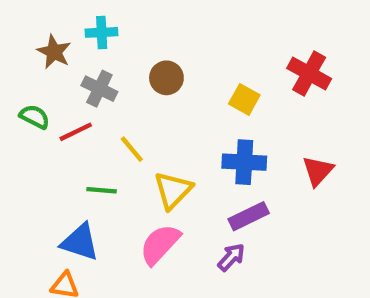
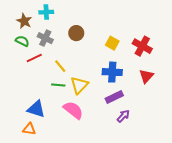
red cross: (309, 73) -> (142, 46), moved
green semicircle: (35, 117) -> (22, 41), moved
green line: (102, 190) -> (58, 85), moved
pink semicircle: (160, 244) -> (73, 110), turned 85
purple arrow: (231, 257) -> (123, 116), moved

